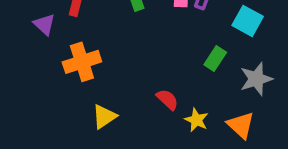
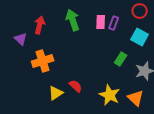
red semicircle: (167, 99) -> (76, 86), moved
yellow star: (196, 120) -> (110, 95), size x1.5

